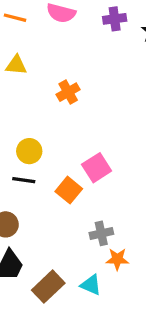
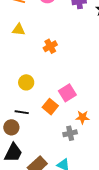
black line: (24, 180) -> (22, 112), moved
orange star: (117, 259) -> (82, 117), moved

